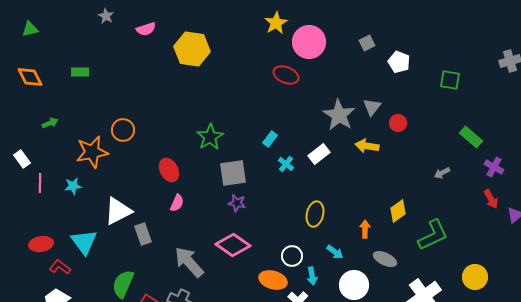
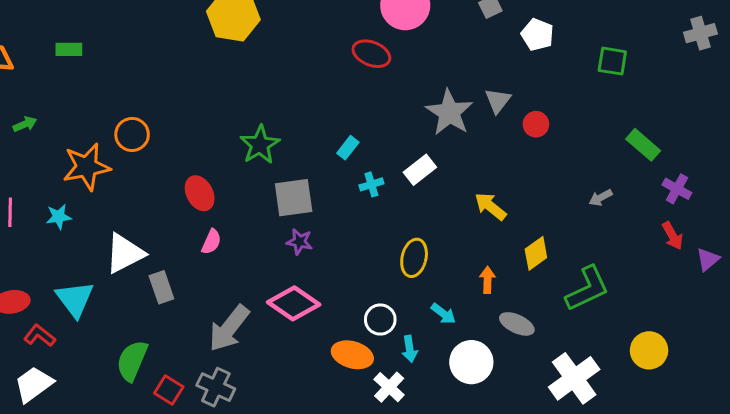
yellow arrow: (367, 146) -> (490, 206), moved, turned 30
cyan cross: (286, 164) -> (371, 184), turned 35
gray arrow: (189, 262) -> (229, 328), turned -100

